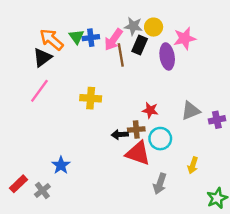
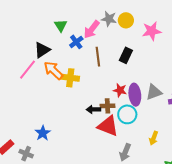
blue cross: (91, 38) -> (76, 42), moved, turned -32
orange arrow: (52, 39) -> (53, 70), moved
black rectangle: (140, 45) -> (126, 55), moved
brown line: (121, 55) -> (98, 57), moved
purple ellipse: (167, 56) -> (135, 95), moved
black triangle: (42, 57) -> (42, 50), moved
gray cross: (42, 191) -> (26, 154), turned -32

